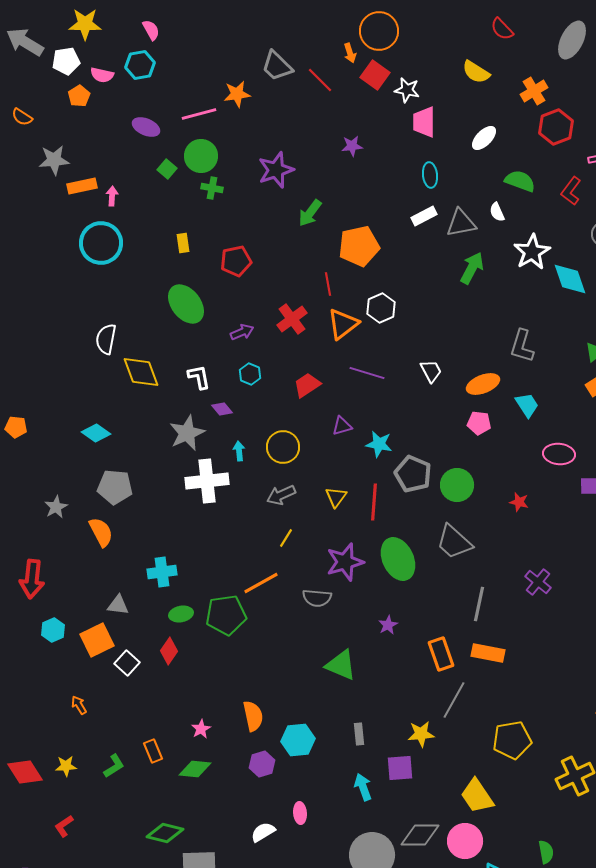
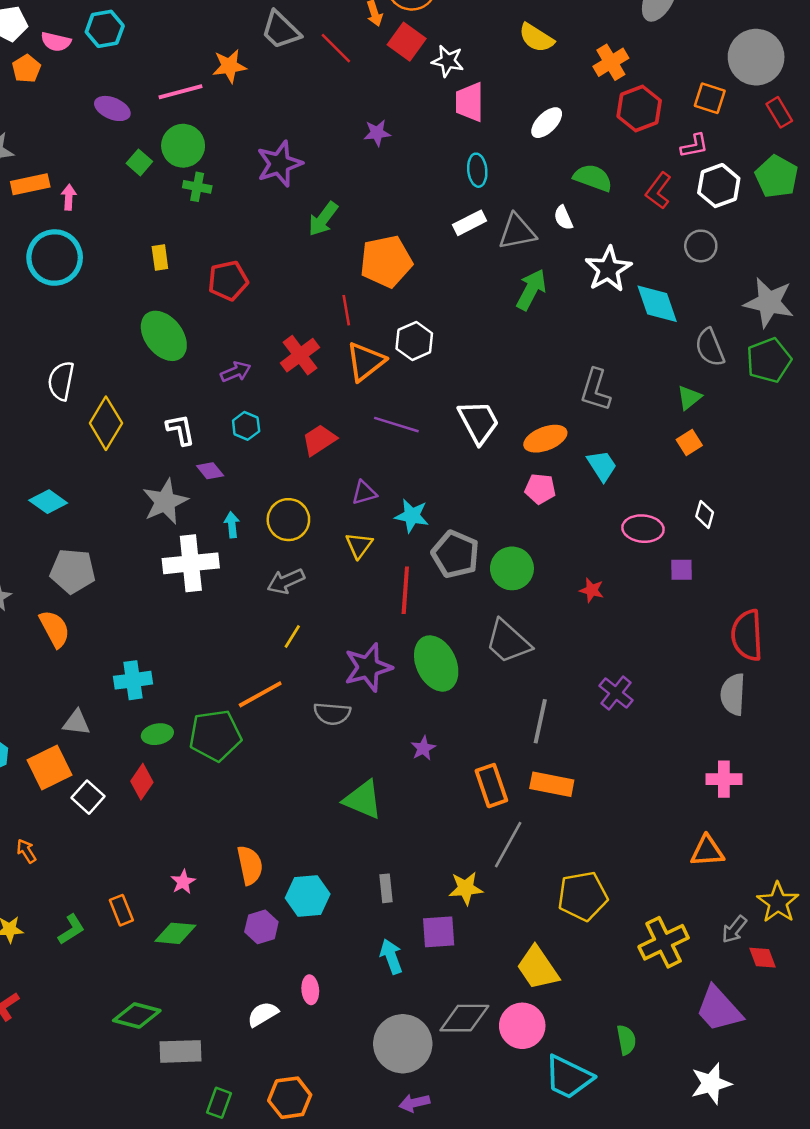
white trapezoid: (431, 371) -> (479, 422), size x1.5
yellow diamond: (141, 372) -> (106, 423), turned 51
yellow triangle: (336, 497) -> (359, 545), moved

